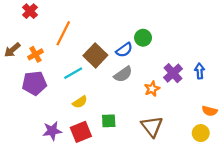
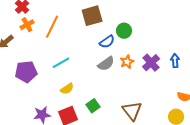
orange cross: (35, 54) -> (27, 25), moved
brown square: (95, 55) -> (92, 16), moved, turned 30
orange star: (152, 89) -> (127, 62), moved
green square: (109, 121) -> (93, 106), turned -32

